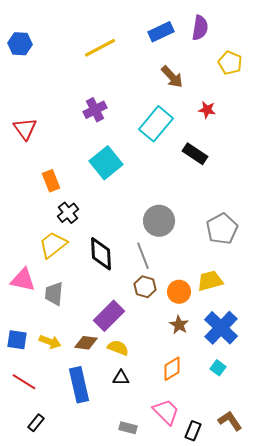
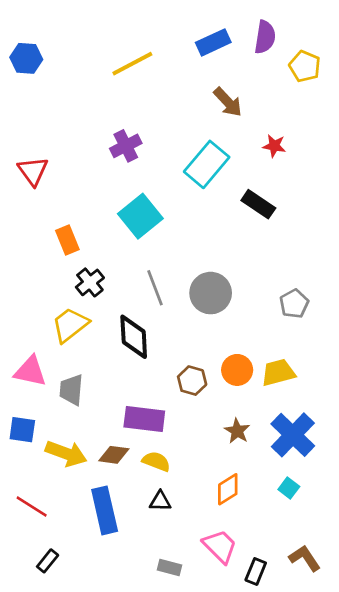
yellow pentagon: (230, 63) -> (305, 66), moved
gray pentagon: (222, 229) -> (294, 304), size x0.7
gray line: (143, 256) -> (155, 288), moved
orange circle: (179, 292) -> (237, 370), moved
purple rectangle: (109, 316) -> (144, 419), turned 52
blue square: (17, 340) -> (22, 430), moved
yellow arrow: (50, 342) -> (66, 453), size x1.4

